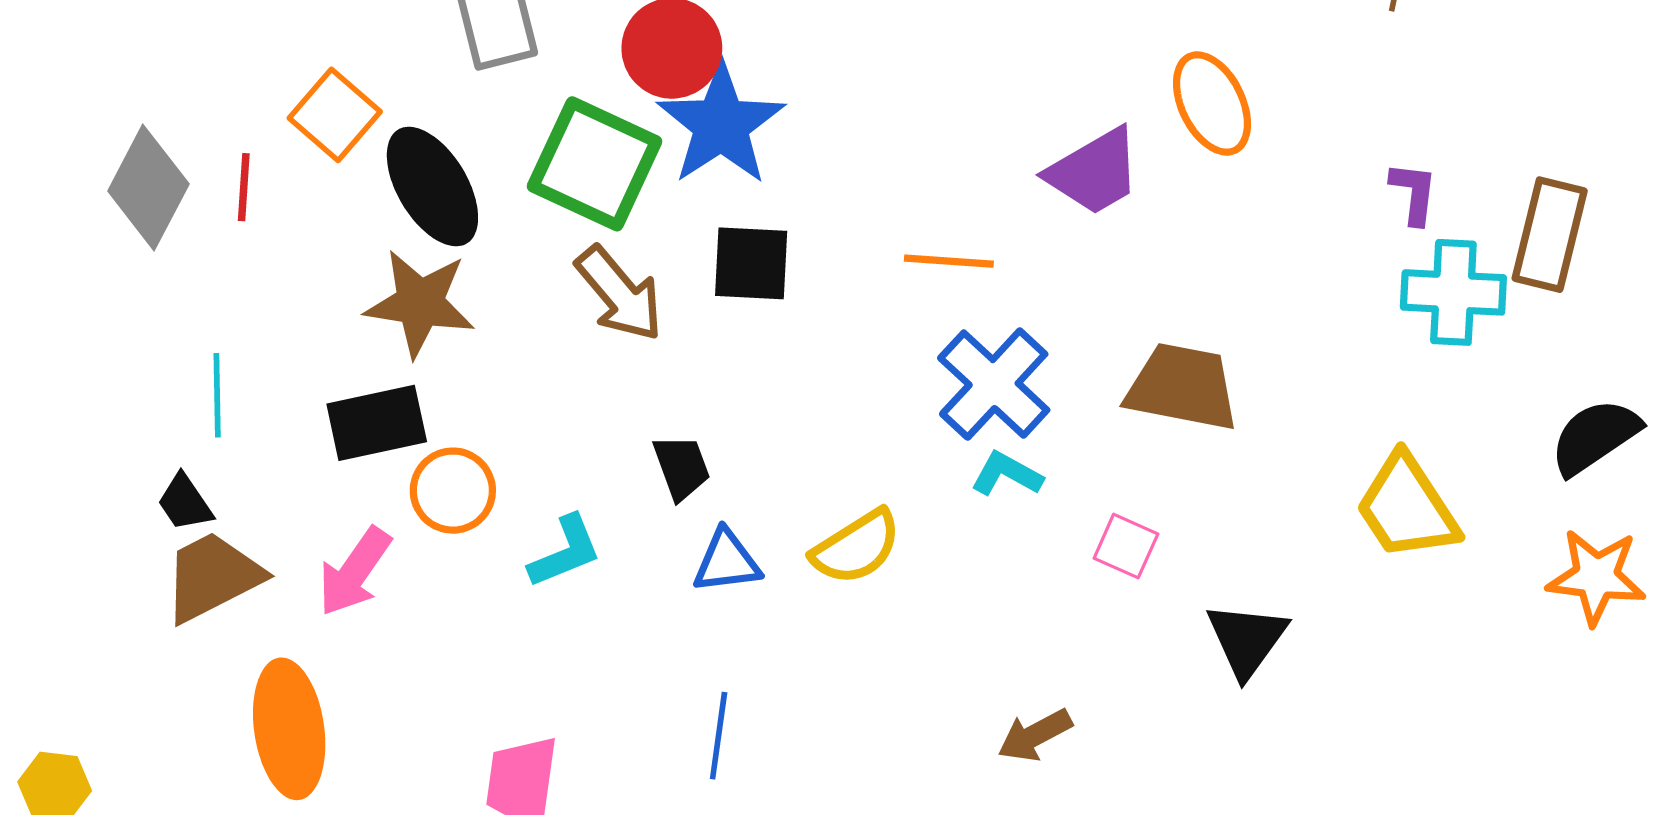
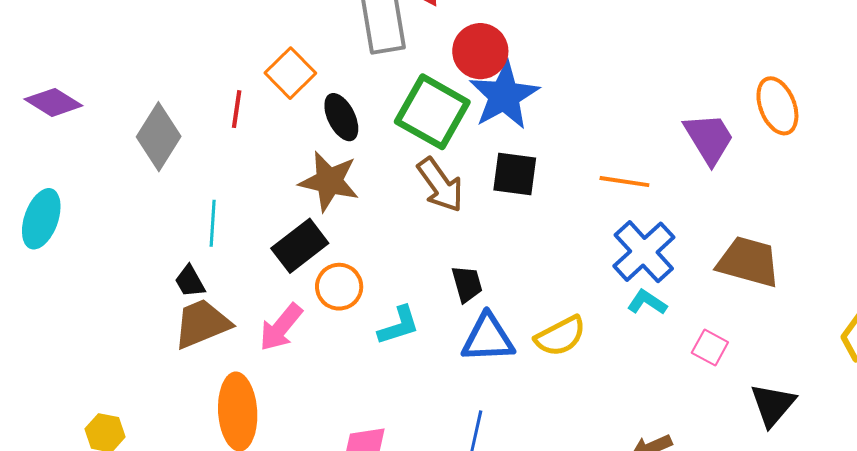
purple trapezoid: (1094, 172) -> (709, 138), turned -96
gray diamond: (148, 187) -> (159, 137), moved
black ellipse: (432, 187) -> (341, 117), size x0.7
black rectangle: (377, 423) -> (300, 246), turned -30
blue triangle: (727, 561) -> (488, 338), size x1.4

